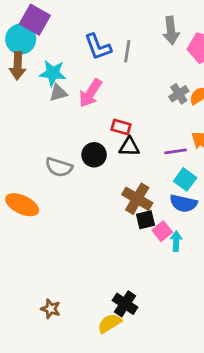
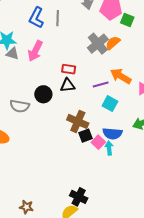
blue L-shape: (98, 47) -> (36, 18), turned 55
gray triangle: (58, 93) -> (12, 54), turned 40
gray cross: (179, 94) -> (98, 44), size x1.5
red rectangle: (121, 127) -> (69, 69), moved
blue semicircle: (183, 203) -> (112, 133), moved

